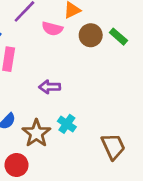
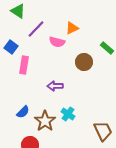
brown circle: (91, 35) -> (84, 62), moved

